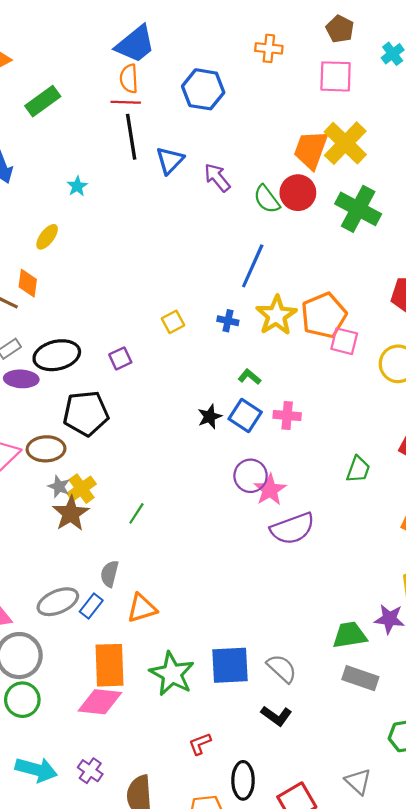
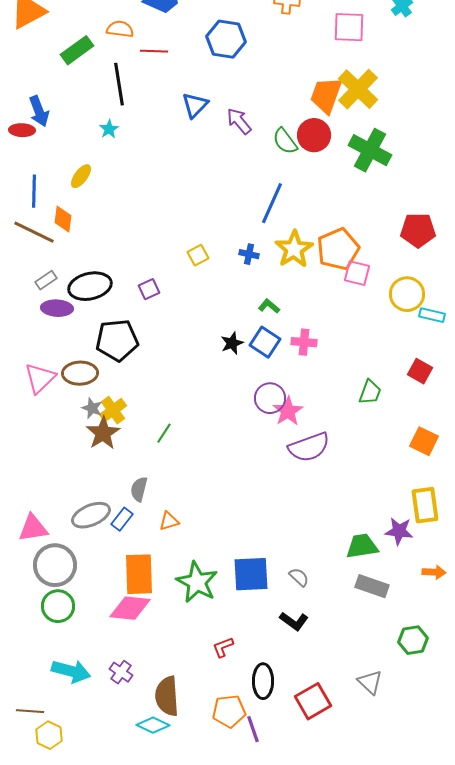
orange semicircle: (129, 79) -> (120, 29), moved, turned 100
black line: (131, 137) -> (119, 84), moved
orange triangle: (142, 608) -> (169, 521), size x0.7
gray semicircle: (282, 668) -> (299, 577), size x0.7

